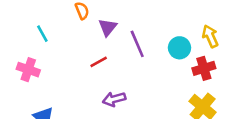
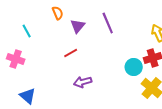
purple line: (137, 44) -> (108, 23), moved
cyan circle: (179, 48) -> (134, 67), moved

